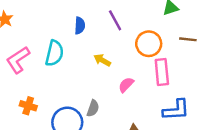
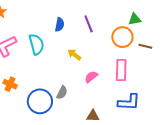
orange circle: (149, 44) -> (122, 37), moved
cyan semicircle: (54, 53) -> (36, 44), turned -35

